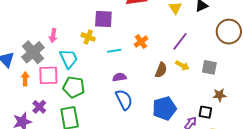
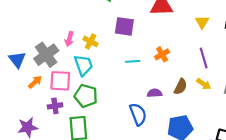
yellow cross: (88, 37) -> (91, 41), moved
purple line: (180, 41) -> (204, 58), turned -60
purple semicircle: (119, 77) -> (155, 93), moved
orange arrow: (25, 79) -> (35, 82), turned 40
purple cross: (39, 107) -> (55, 106), moved, turned 32

